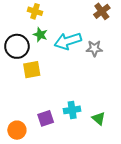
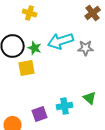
green star: (40, 35) -> (35, 48), moved
green triangle: (99, 118) -> (90, 98), moved

